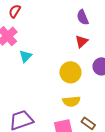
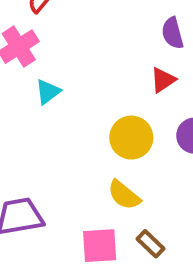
yellow semicircle: (71, 101) -> (124, 195), turned 36

